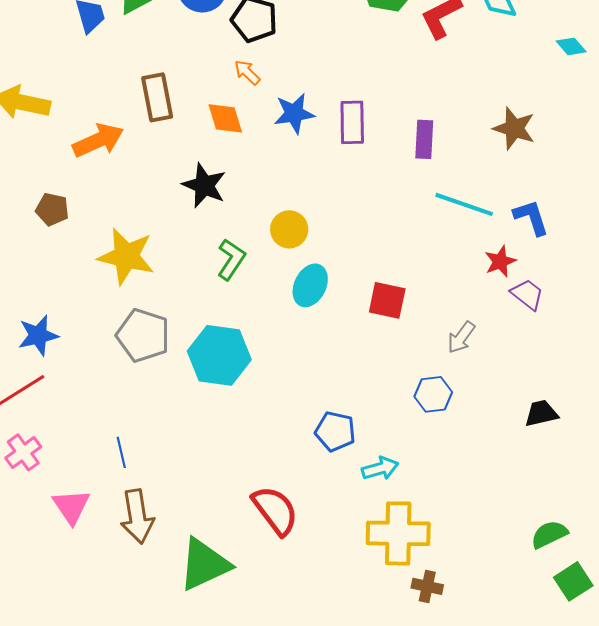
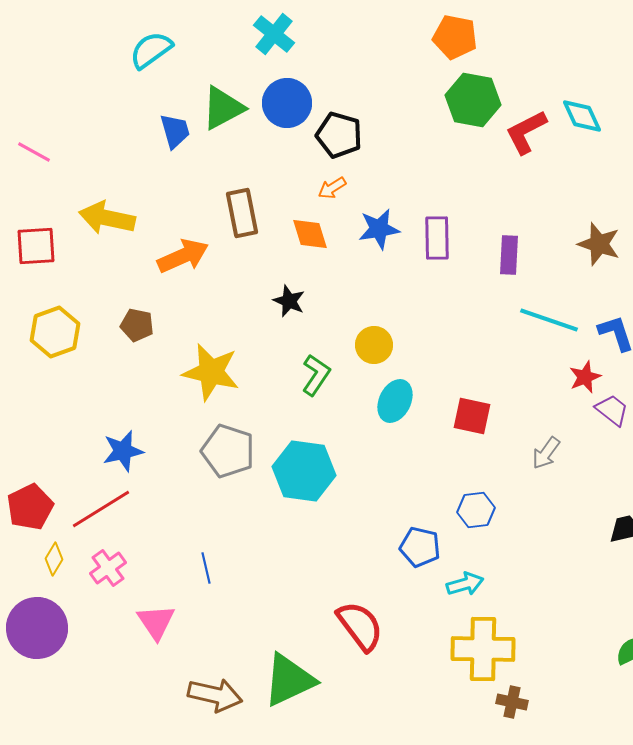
orange arrow: (247, 72) -> (332, 188), turned -76
black star: (204, 185) -> (289, 301), size x0.7
blue hexagon: (433, 394) -> (476, 510), moved
brown arrow: (137, 516) -> (215, 695), moved, turned -68

